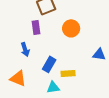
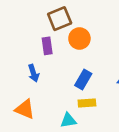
orange circle: (71, 28) -> (79, 38), moved
blue rectangle: (49, 64) -> (83, 79), moved

